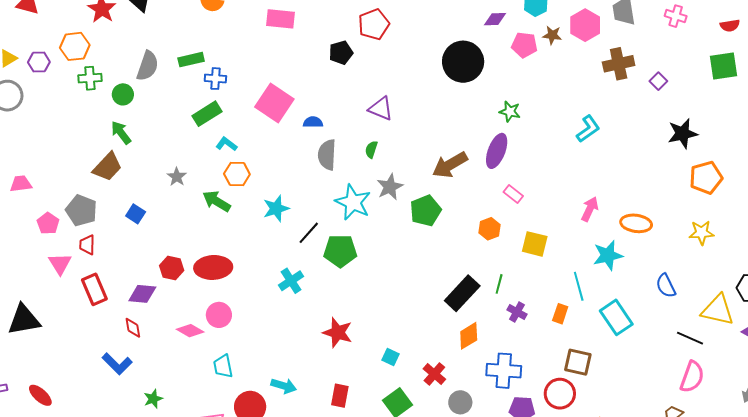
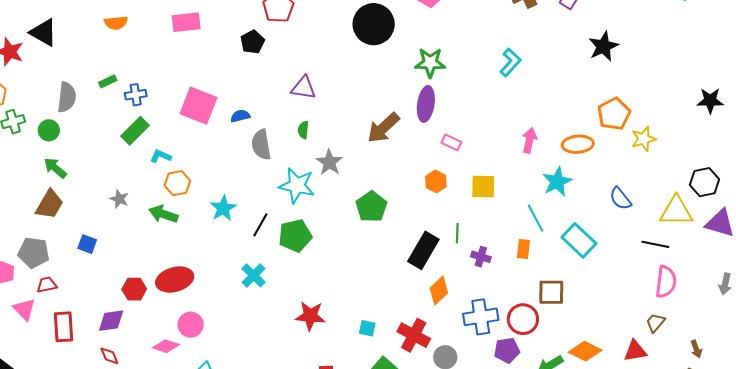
green rectangle: (191, 60) -> (108, 81), size x0.7
green star: (510, 112) -> (430, 63), size x1.4
orange pentagon: (706, 178) -> (614, 114), moved
green pentagon: (426, 211) -> (371, 207), moved
red trapezoid: (87, 245) -> (47, 285), turned 90
red rectangle: (94, 289) -> (63, 327), turned 32
red cross: (434, 374) -> (414, 335), size x1.4
red circle: (560, 394) -> (523, 319), moved

